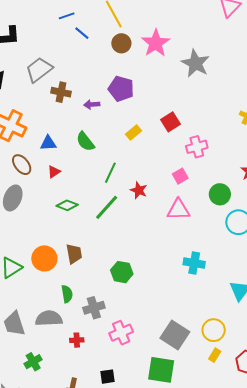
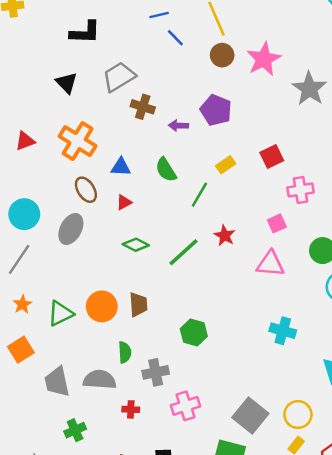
green line: (110, 173) -> (199, 195), moved

